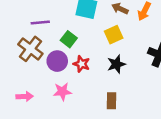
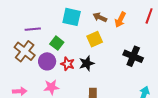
black star: (116, 64) -> (87, 63), moved

